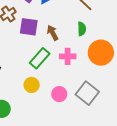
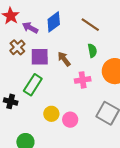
green rectangle: (40, 58) -> (33, 85), moved
pink circle: (59, 94) -> (70, 120), moved

